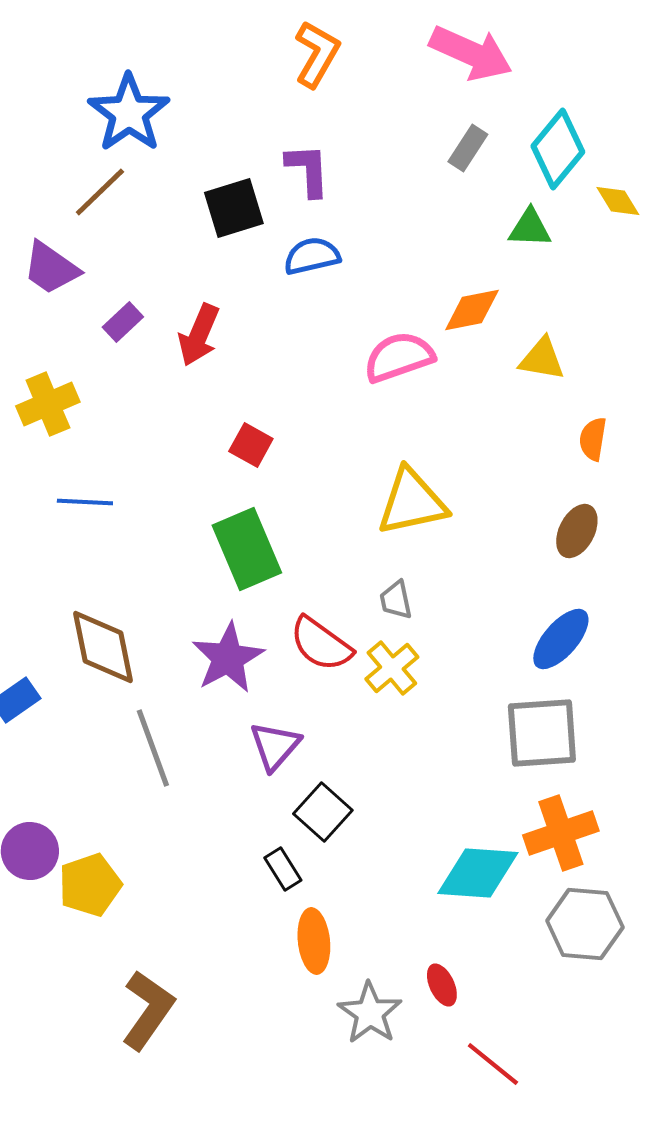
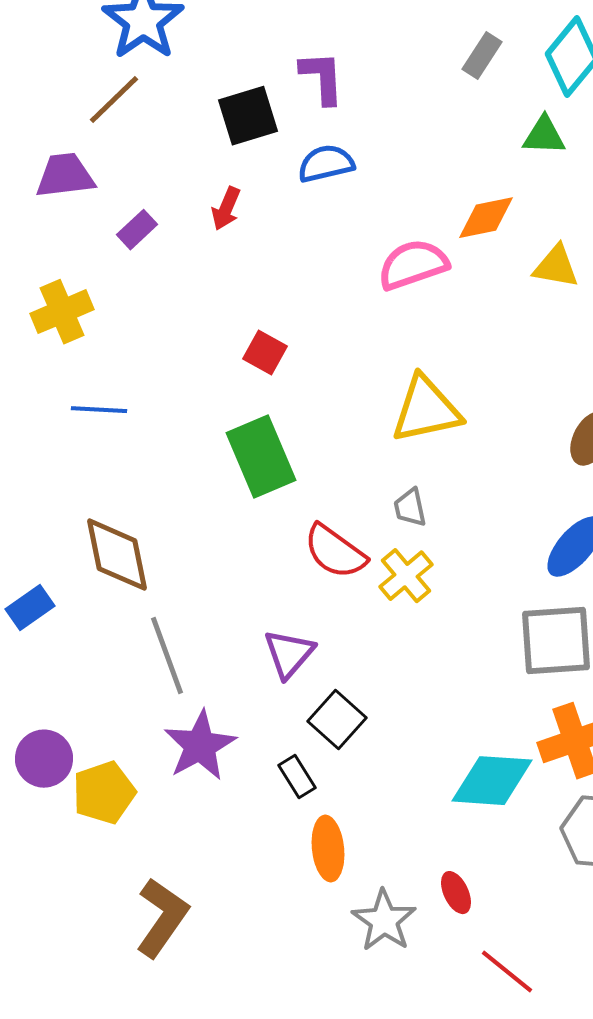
purple trapezoid: (51, 268) -> (65, 176), turned 138
red arrow: (199, 335) -> (226, 209), moved, size x0.7
purple star: (228, 658) -> (200, 746), moved

